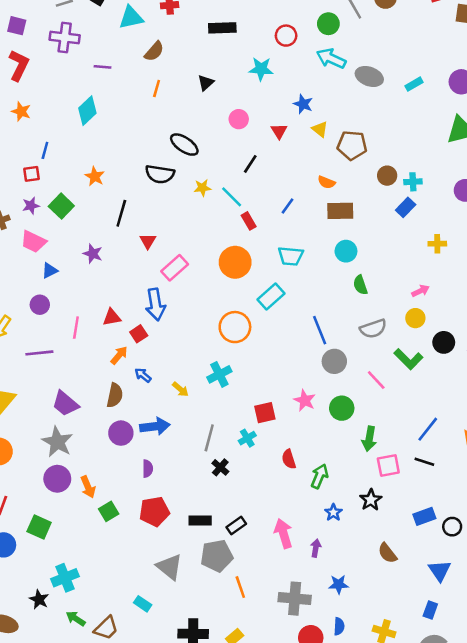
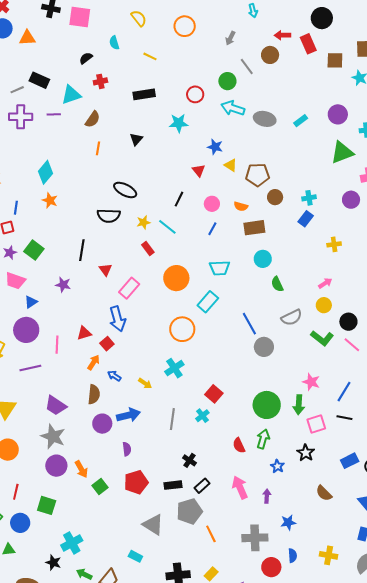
purple line: (102, 67) -> (54, 114), moved
pink circle: (239, 119) -> (212, 204), moved
orange star: (95, 176) -> (50, 200), moved
brown circle: (387, 176) -> (275, 197), moved
red rectangle: (249, 221) -> (148, 248), moved
purple circle: (40, 305) -> (26, 330), size x1.6
pink line: (376, 380) -> (352, 345), moved
pink star: (305, 400) -> (311, 382), moved
green circle: (342, 408) -> (267, 405), moved, size x1.4
red square: (265, 413) -> (214, 394), turned -30
red semicircle: (289, 459) -> (239, 445), moved
black cross: (220, 467) -> (190, 460), moved

